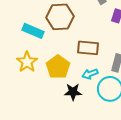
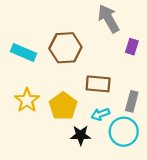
cyan rectangle: (33, 31) -> (23, 52), moved

